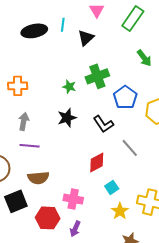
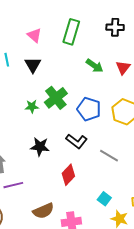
green star: (69, 87) -> (32, 106), moved
black star: (67, 118) -> (40, 147), turned -30
red diamond: (97, 162) -> (68, 175), moved
brown semicircle: (38, 178) -> (43, 211), moved

